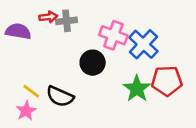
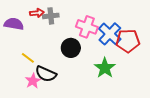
red pentagon: (167, 81) -> (128, 41), moved
yellow line: (31, 91) -> (28, 58), moved
pink star: (26, 111) -> (33, 81), moved

